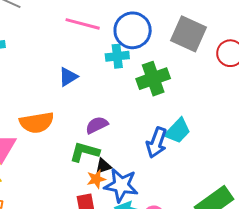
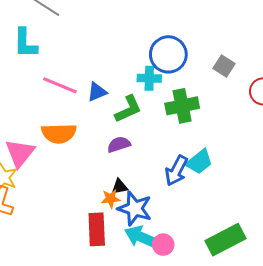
pink line: (83, 24) -> (60, 85), moved
gray square: (188, 34) -> (224, 66), size x0.6
green L-shape: (84, 152) -> (128, 109), moved, turned 132

